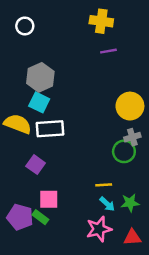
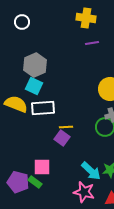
purple square: (36, 165) -> (62, 138), moved
yellow line: (104, 185) -> (66, 127), moved
cyan arrow: (107, 204) -> (91, 171), size x1.5
pink star: (99, 229) -> (84, 192), turned 30

